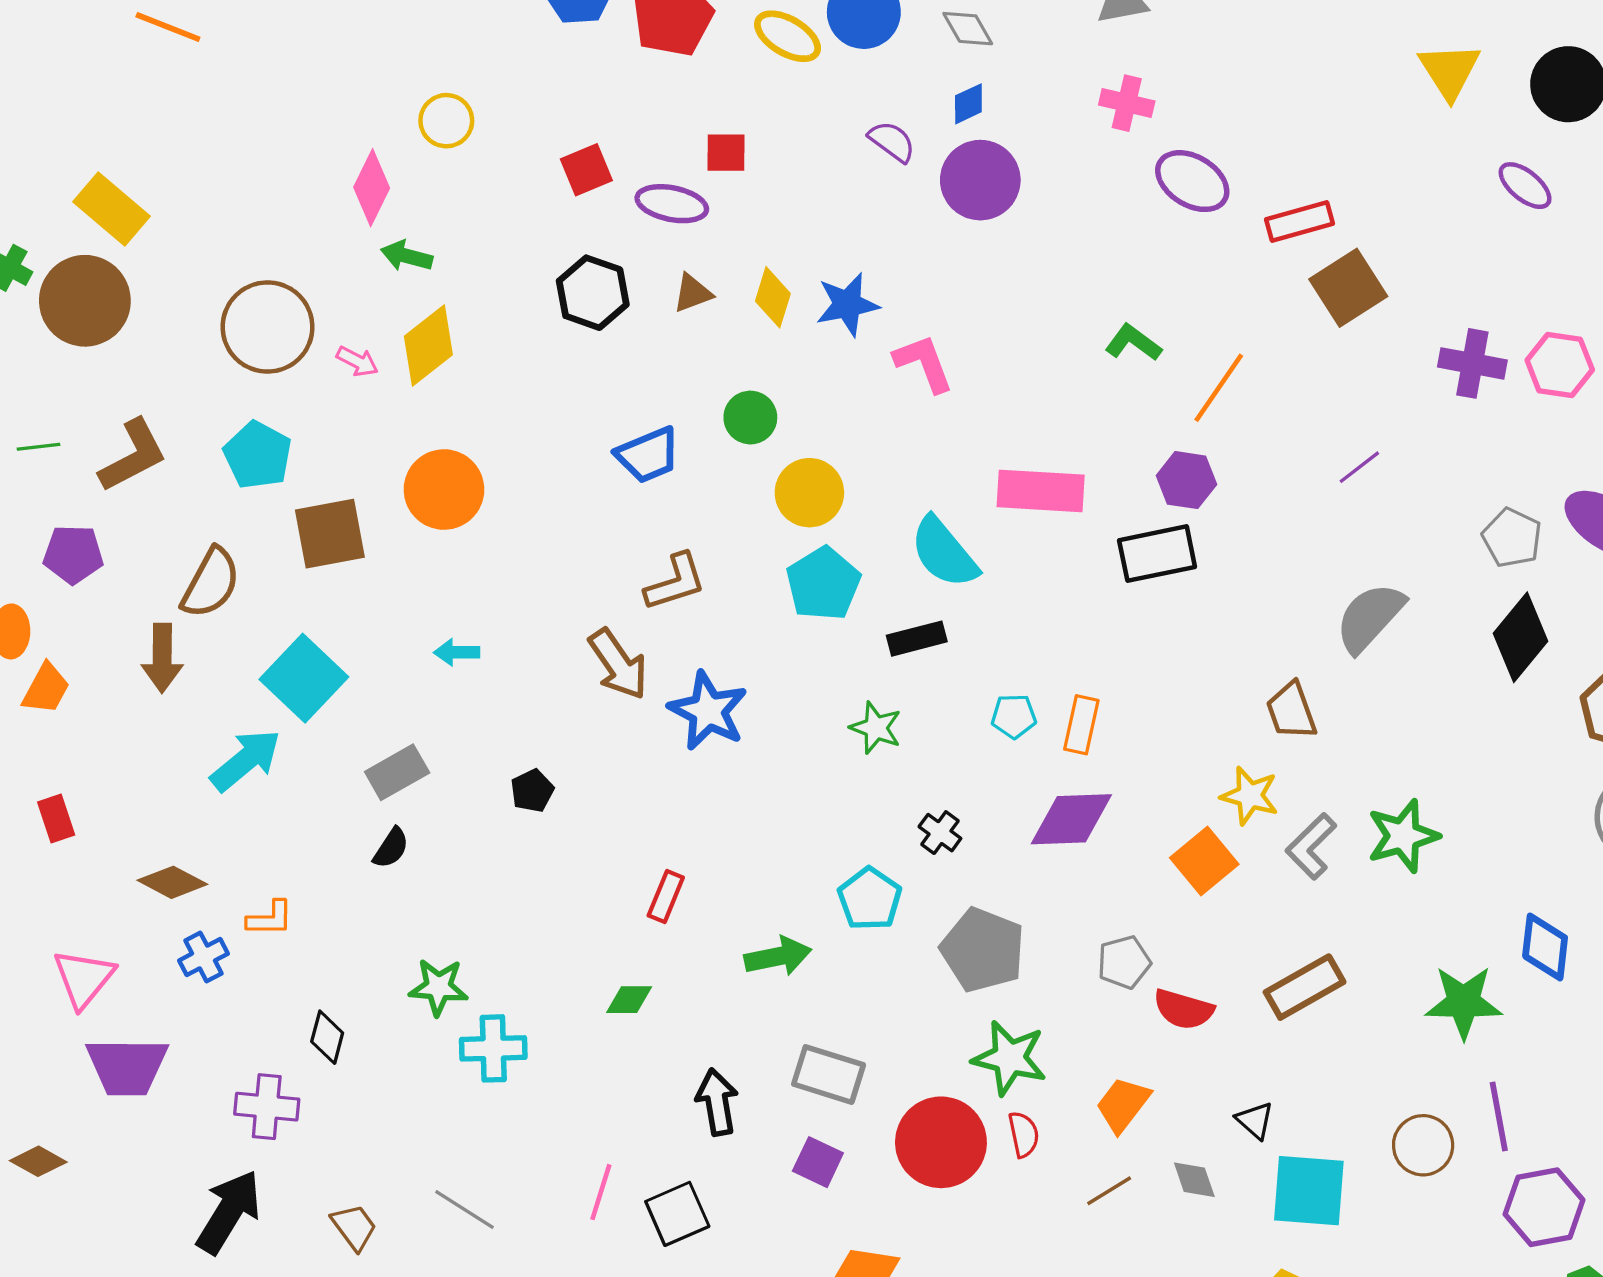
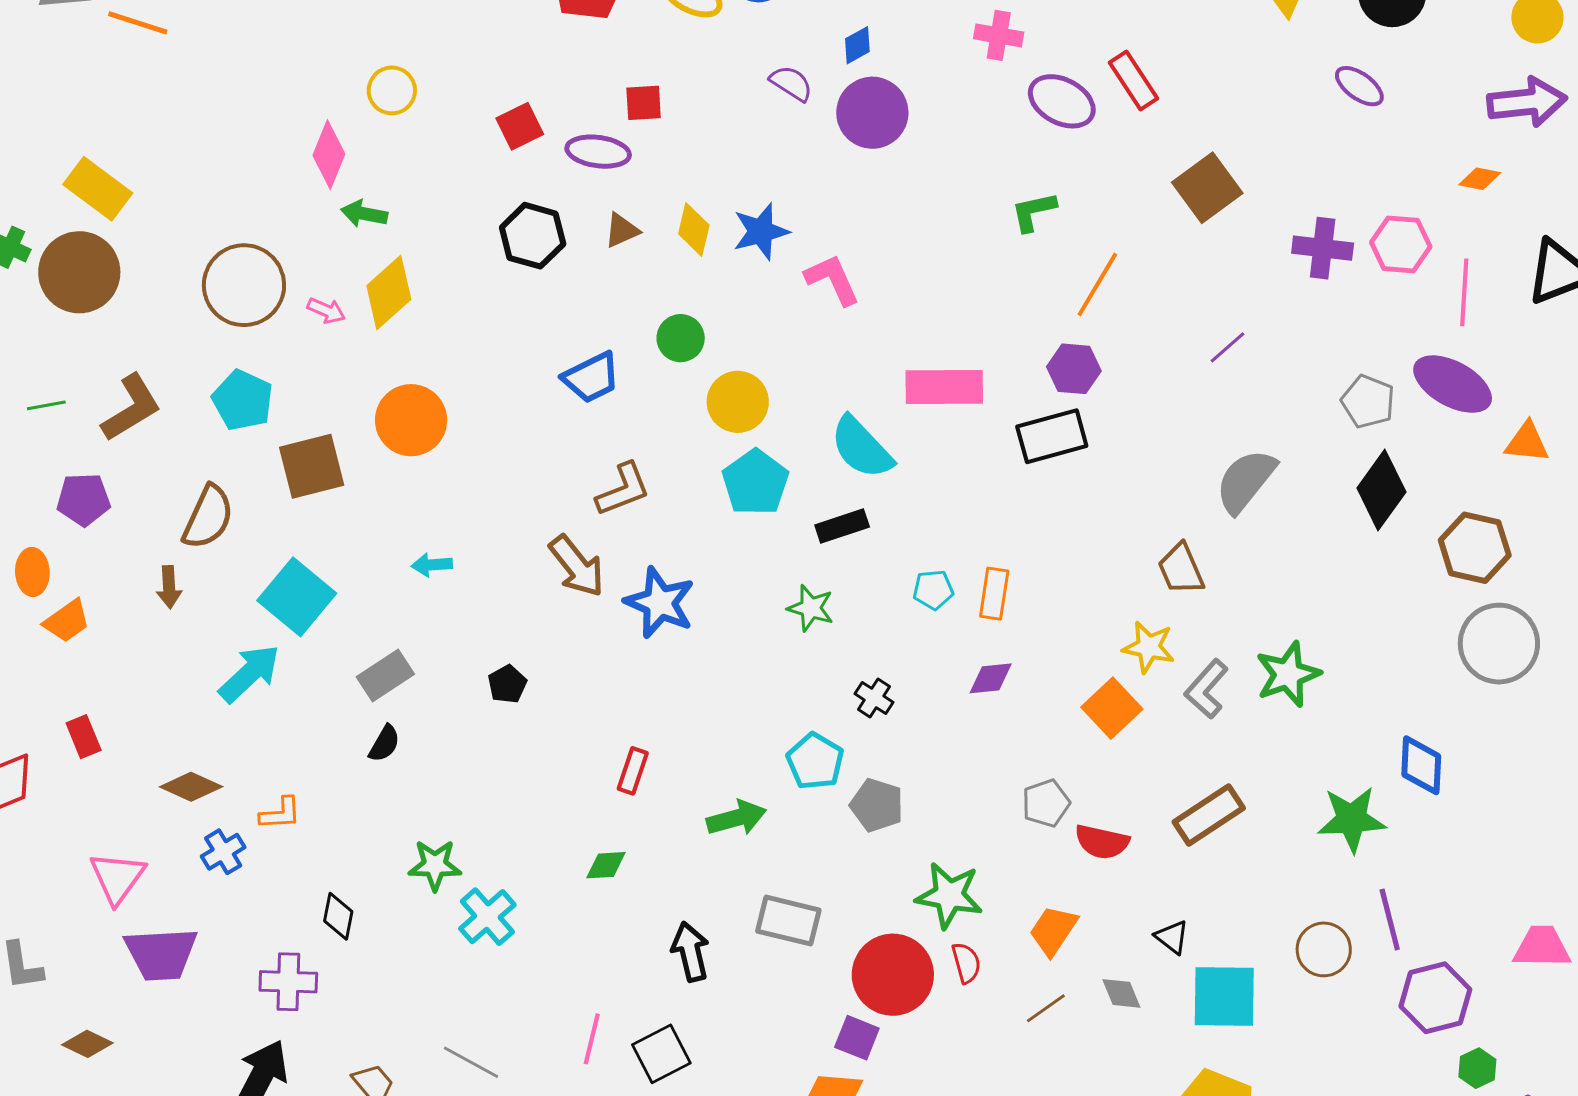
red rectangle: (1300, 221) -> (1133, 80), moved, turned 76
green L-shape: (1133, 343) -> (1034, 212), moved, turned -45
brown arrow: (162, 658) -> (169, 587), size x0.7
orange trapezoid: (46, 689) -> (67, 621), turned 30
purple diamond: (1071, 819) -> (991, 678), size x0.6
gray pentagon: (983, 950) -> (877, 805), moved, size x0.7
cyan cross: (493, 1048) -> (487, 917), turned -36
purple square: (818, 1162) -> (857, 1038), moved

